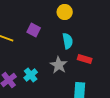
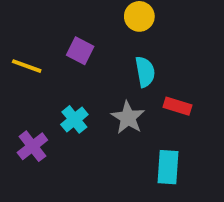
cyan cross: (31, 75) -> (74, 119), moved

